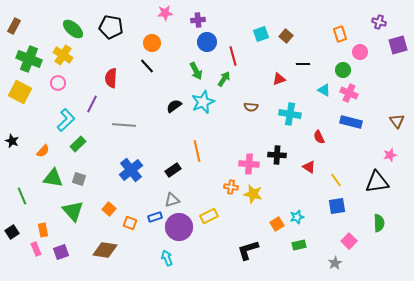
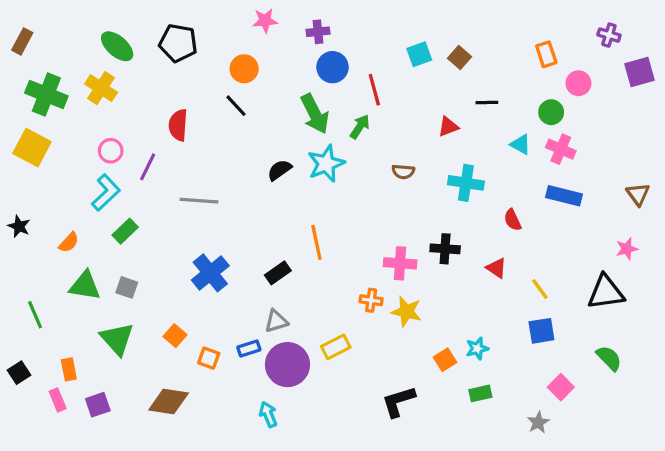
green arrow: (196, 71) -> (315, 114), size x1.4
pink circle: (58, 83) -> (111, 151), moved
green semicircle: (379, 223) -> (609, 358), turned -42

